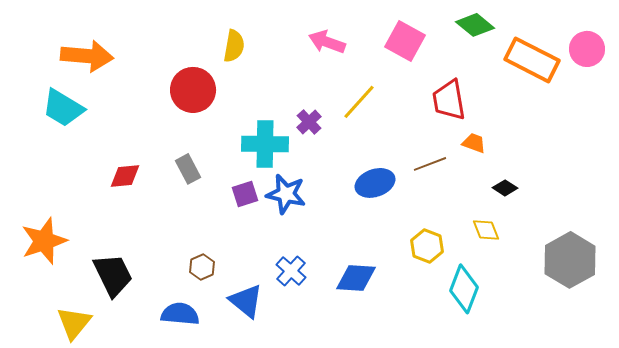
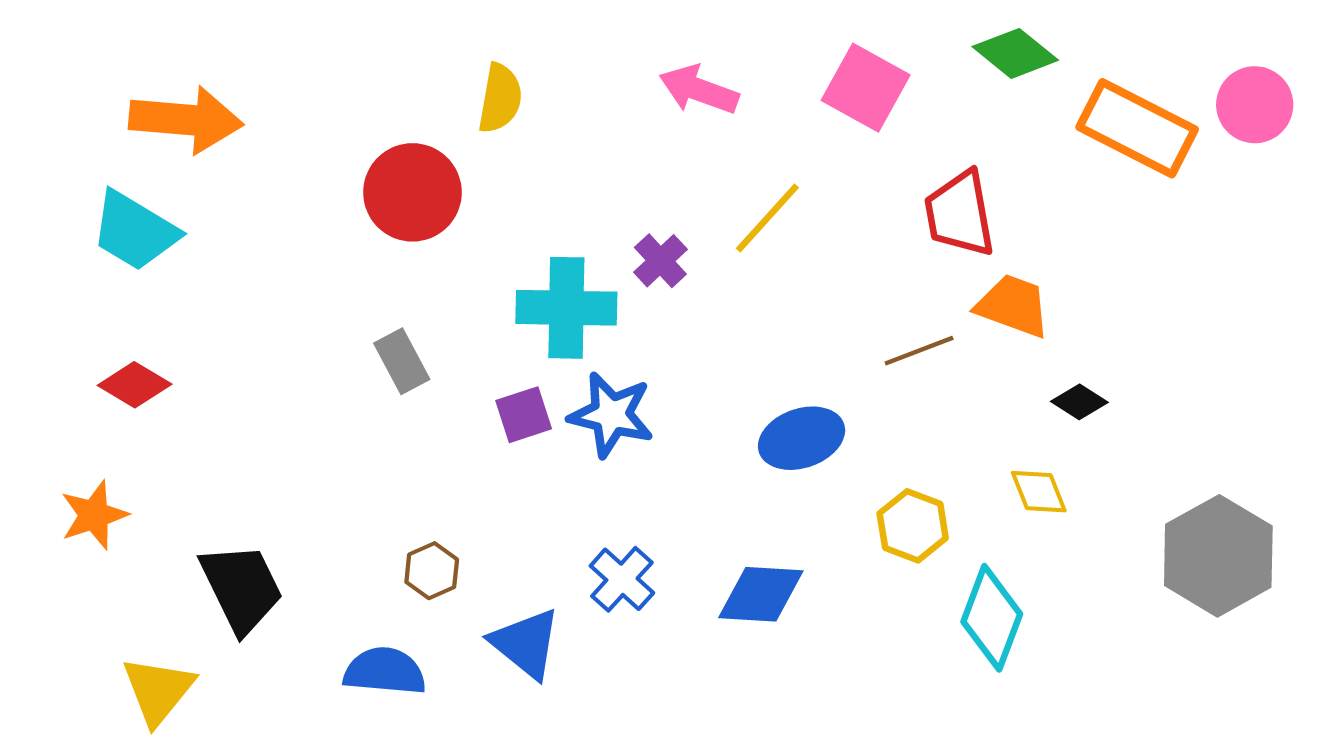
orange trapezoid: (474, 143) -> (1013, 306), size x1.5
red diamond: (125, 176) -> (135, 385), moved, turned 36
blue ellipse: (375, 183) -> (802, 438), moved
orange star: (44, 241) -> (94, 515), size x0.7

